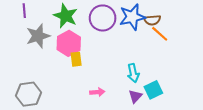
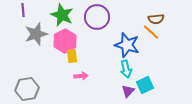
blue star: (132, 17) -> (127, 45), moved, turned 30
brown semicircle: (152, 20) -> (156, 19), moved
pink arrow: (97, 92) -> (81, 76), moved

